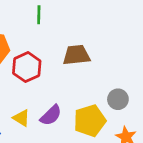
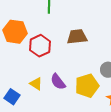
purple semicircle: (51, 115) -> (58, 82), turned 96

